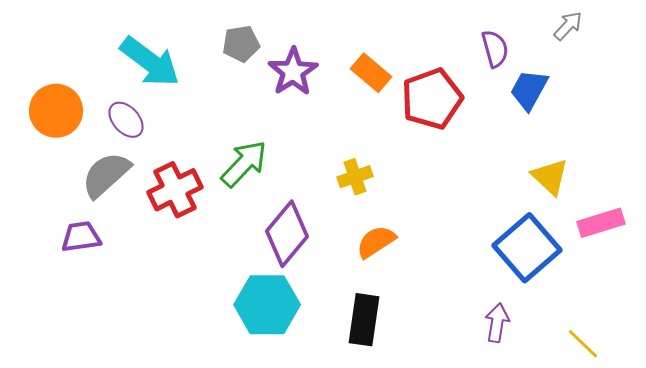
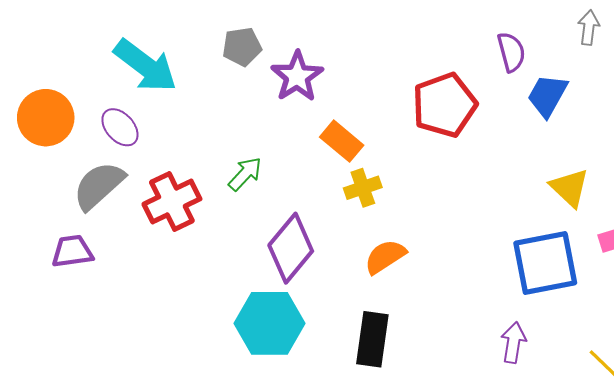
gray arrow: (568, 26) -> (589, 28), turned -36
orange rectangle: (371, 73) -> (342, 141), moved
green arrow: (244, 164) -> (245, 174), size x0.7
blue square: (527, 248) -> (545, 263), turned 30

